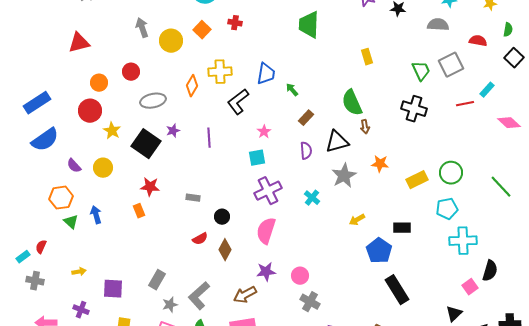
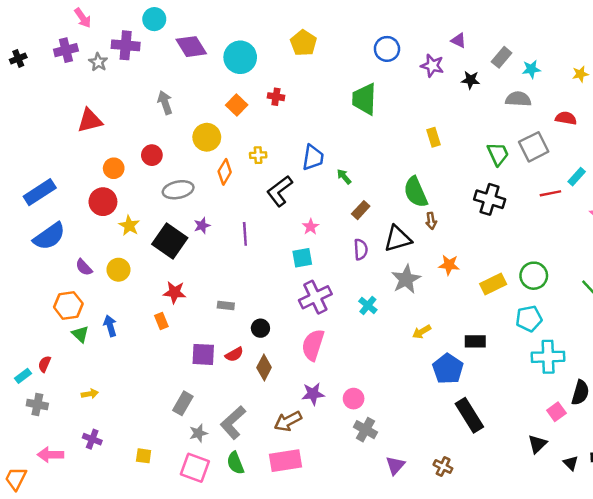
yellow circle: (171, 41) -> (207, 137), moved
yellow cross: (220, 72) -> (258, 155), size x0.6
purple square: (113, 289) -> (203, 354), moved

